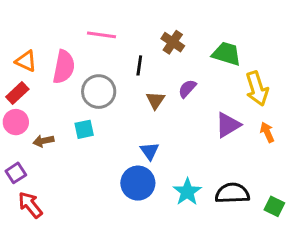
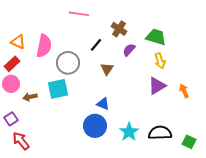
pink line: (102, 35) -> (79, 14), moved
black line: (139, 65) -> (96, 45), turned 32
purple semicircle: (187, 89) -> (129, 50), moved
yellow arrow: (257, 89) -> (160, 61), moved, size x0.7
cyan square: (84, 129) -> (58, 89), size x1.5
blue triangle: (150, 151) -> (103, 104), turned -32

